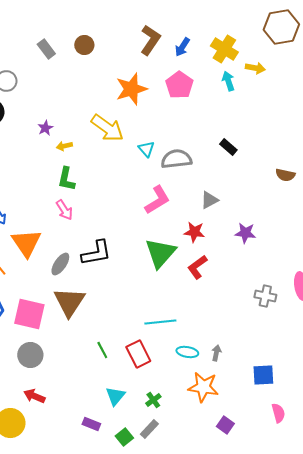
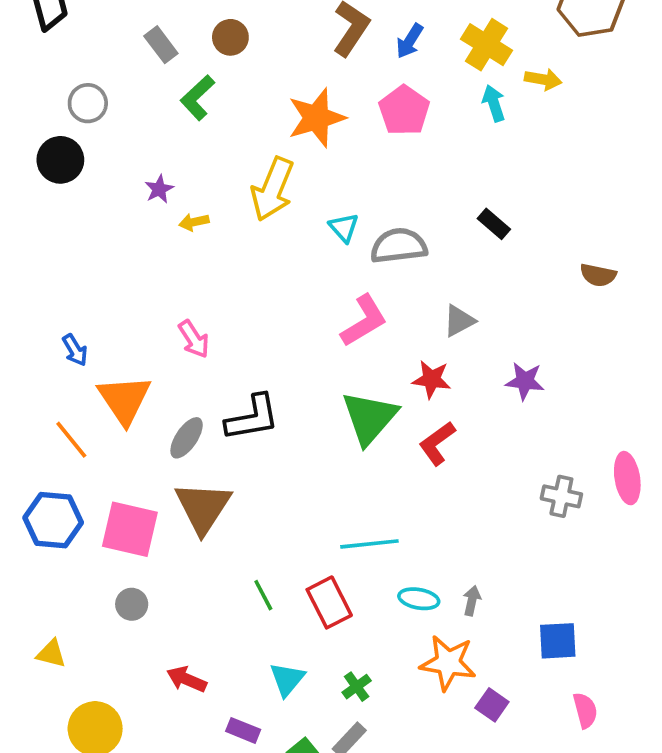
yellow arrow: (107, 128) -> (272, 189), turned 76
green L-shape: (66, 179) -> (198, 98), moved, turned 35
gray circle: (30, 355) -> (132, 604), size x0.7
red arrow: (34, 396) -> (187, 679), moved
purple square: (225, 425) -> (492, 705), moved

